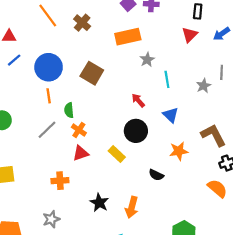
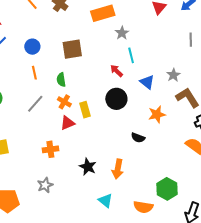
blue circle: (49, 67) -> (32, 47), size x0.6
brown square: (92, 73) -> (72, 49), turned -35
cyan line: (167, 79) -> (131, 55), moved
gray star: (204, 86) -> (173, 75), moved
green semicircle: (69, 110) -> (61, 80), moved
yellow rectangle: (117, 154) -> (85, 110), moved, turned 35

